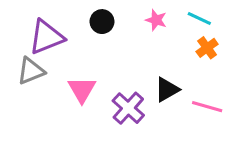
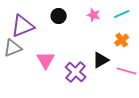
cyan line: (199, 18) -> (122, 14), turned -49
orange cross: (207, 48) -> (122, 40), moved

